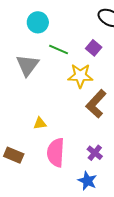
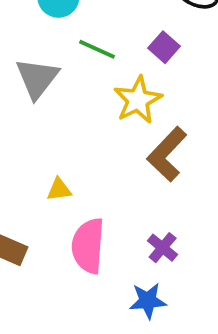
yellow star: (80, 76) -> (138, 100), turned -30
blue star: (87, 181) -> (148, 301), turned -30

